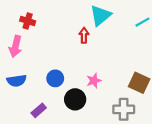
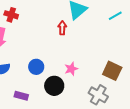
gray cross: (124, 109) -> (98, 95), turned 30
purple rectangle: (39, 110) -> (21, 96), turned 56

